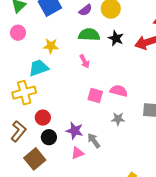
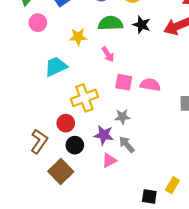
pink circle: (18, 33) -> (38, 23), moved
yellow star: (51, 46) -> (78, 37), moved
yellow cross: (24, 93) -> (84, 98), moved
pink square: (95, 96) -> (124, 82), moved
gray star: (118, 119) -> (122, 117), moved

